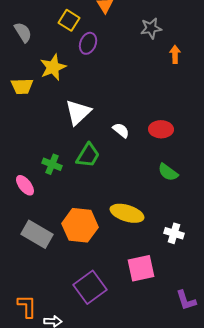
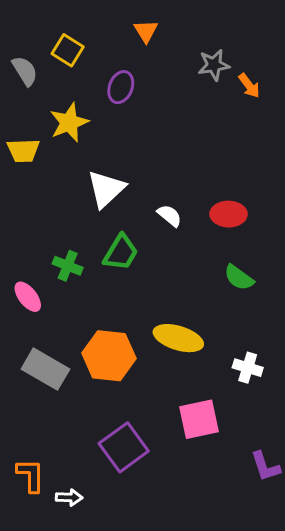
yellow square: (69, 20) -> (68, 50), moved
orange arrow: (175, 54) -> (249, 86), moved, turned 144

